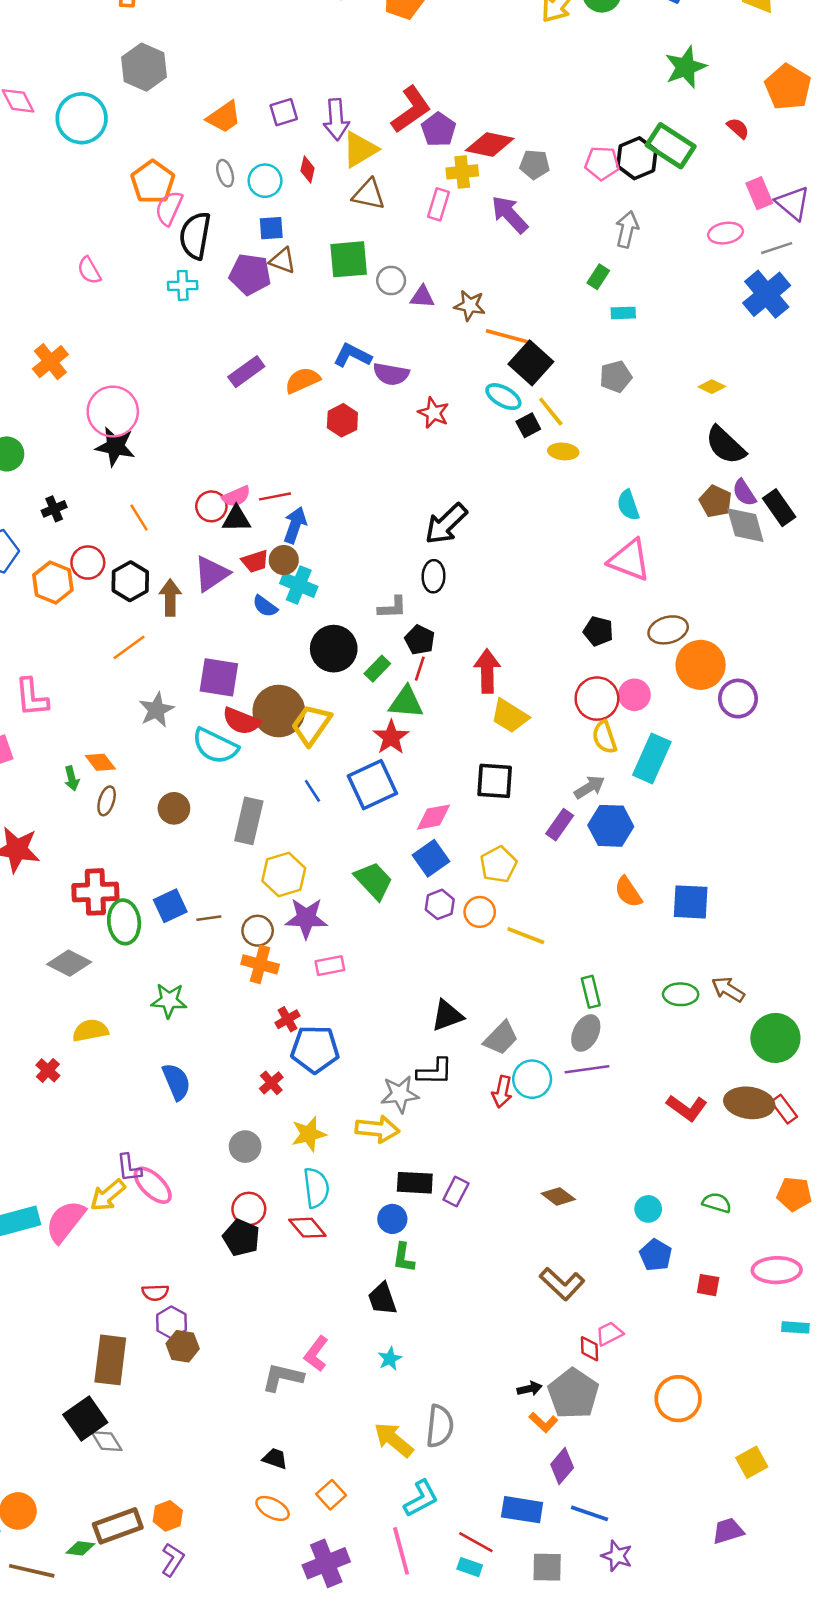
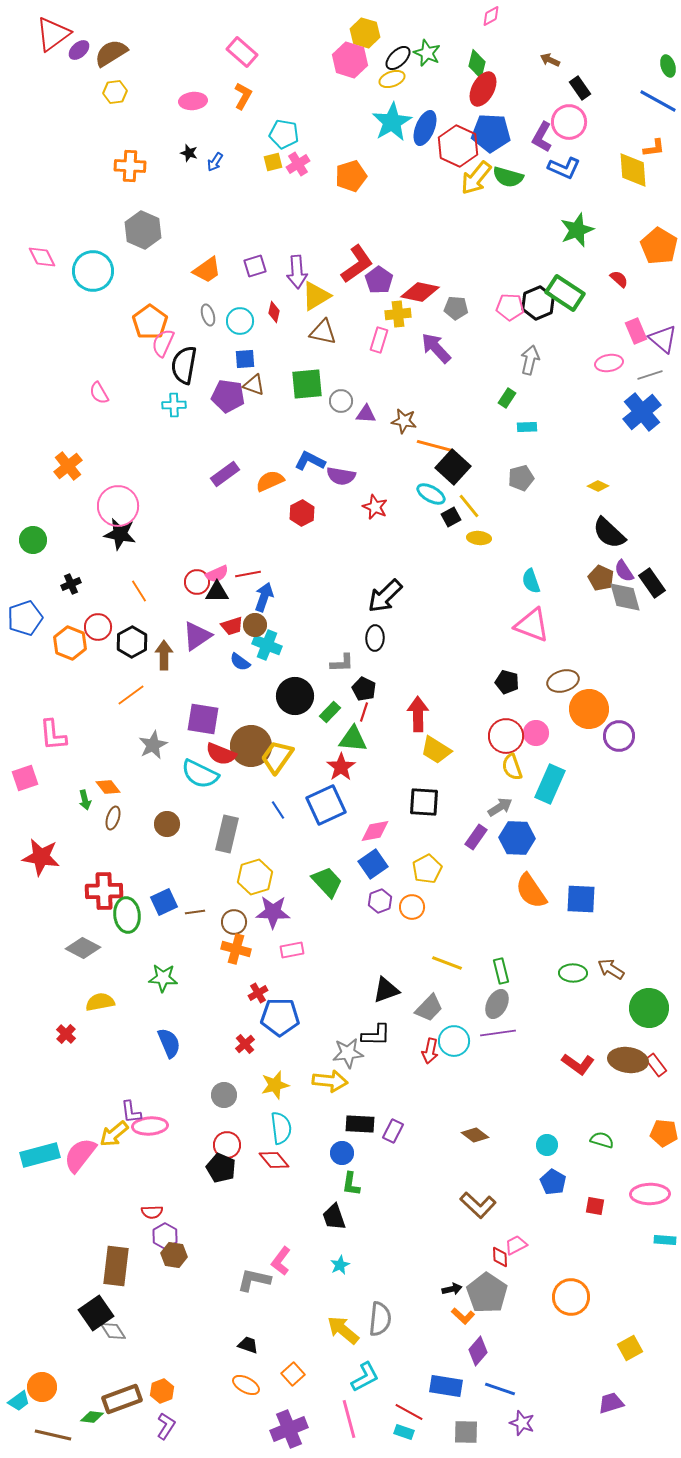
orange semicircle: (628, 892) -> (531, 891), size x1.4
yellow line: (526, 936) -> (447, 963), moved
pink ellipse: (153, 1185) -> (150, 1126), turned -48

